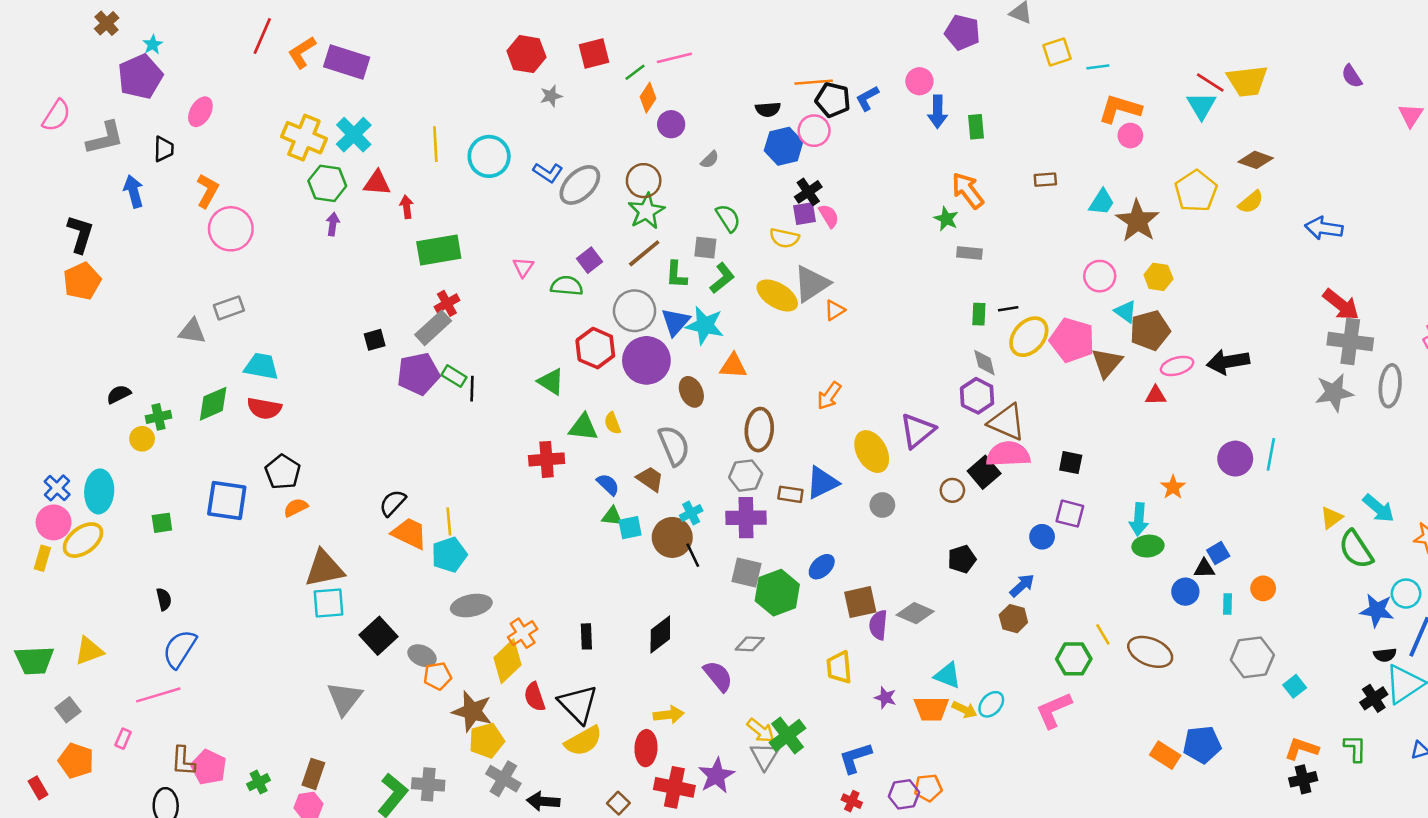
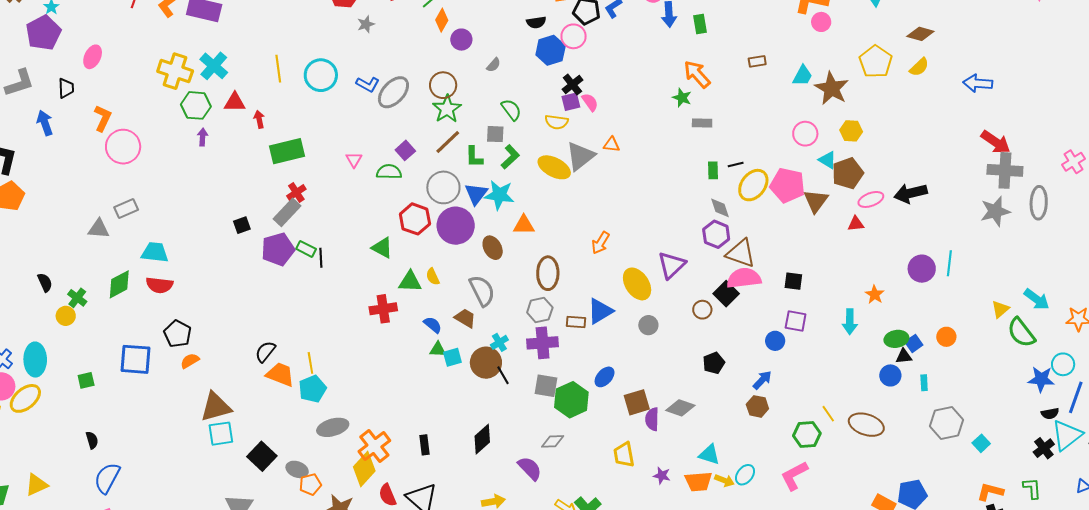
orange triangle: (835, 310) -> (612, 145), moved, turned 42
black semicircle: (119, 394) -> (45, 282), turned 96
green cross: (158, 417) -> (77, 298), turned -36
green ellipse: (1148, 546) -> (896, 339), moved
orange circle: (1263, 588) -> (946, 337), moved
orange cross: (523, 633) -> (374, 446), size x1.4

